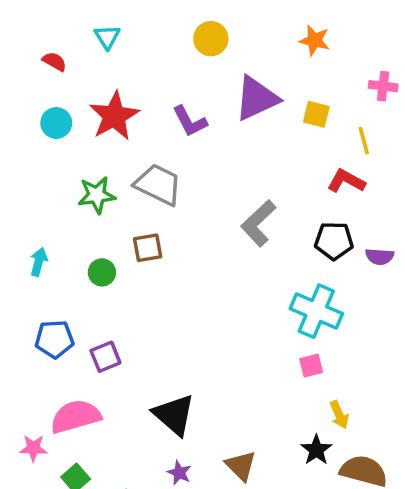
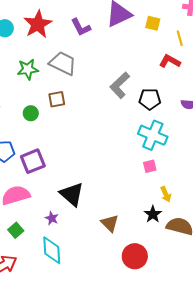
black pentagon: (334, 241) -> (150, 99), moved
purple square: (105, 357) -> (33, 161), size x1.4
purple star: (179, 473) -> (52, 218), moved

